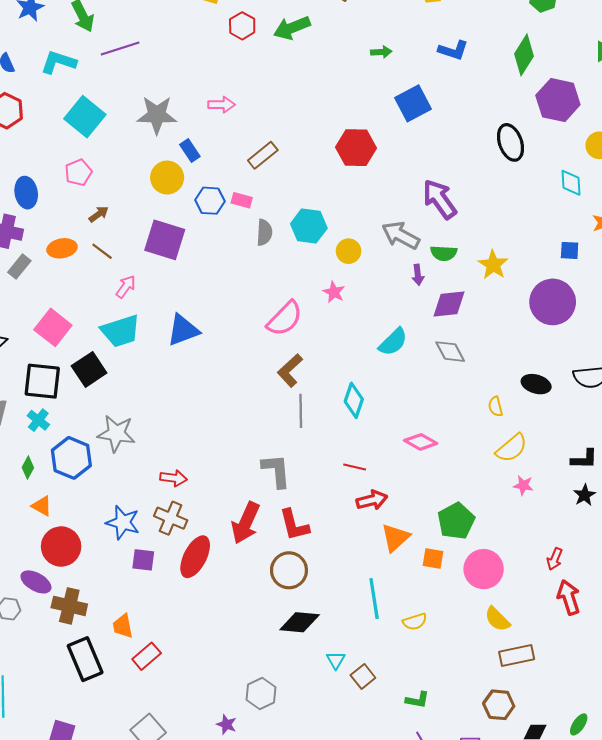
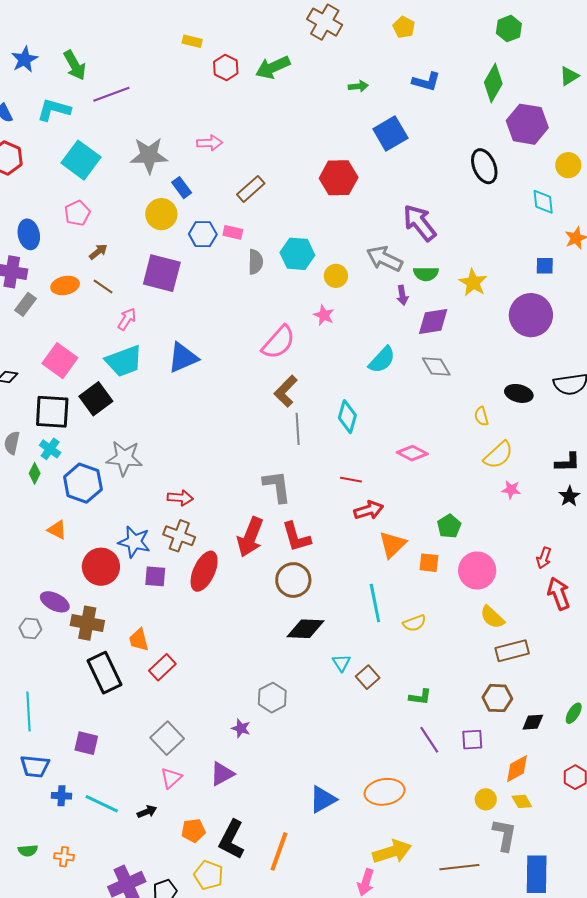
green diamond: (28, 468) -> (35, 473), moved
green pentagon: (456, 521) -> (449, 526), size x0.7
red circle: (61, 547) -> (101, 567), moved

